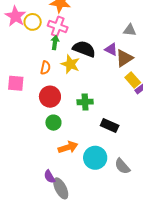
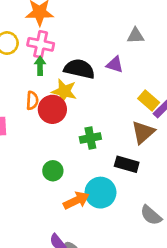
brown triangle: (124, 58) -> (143, 132), moved
red circle: (50, 97) -> (52, 109), moved
cyan circle: (95, 158) -> (100, 193), moved

